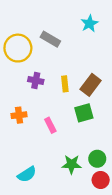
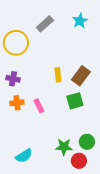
gray rectangle: (50, 39) -> (45, 24), moved, turned -72
purple cross: (36, 80) -> (13, 79), moved
pink rectangle: (50, 125) -> (39, 106), moved
red circle: (101, 180) -> (79, 161), moved

